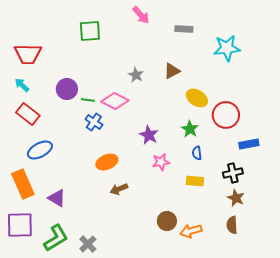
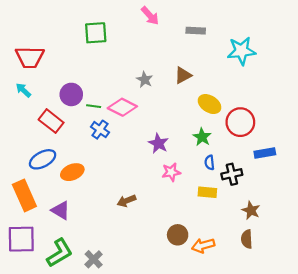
red rectangle: (28, 114) -> (51, 121), moved
orange ellipse: (107, 162) -> (72, 172), moved
black cross: (233, 173) -> (232, 174), moved

